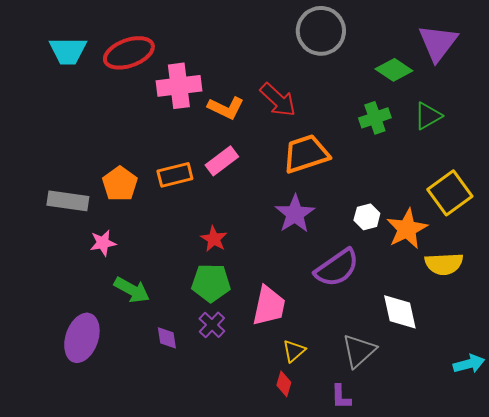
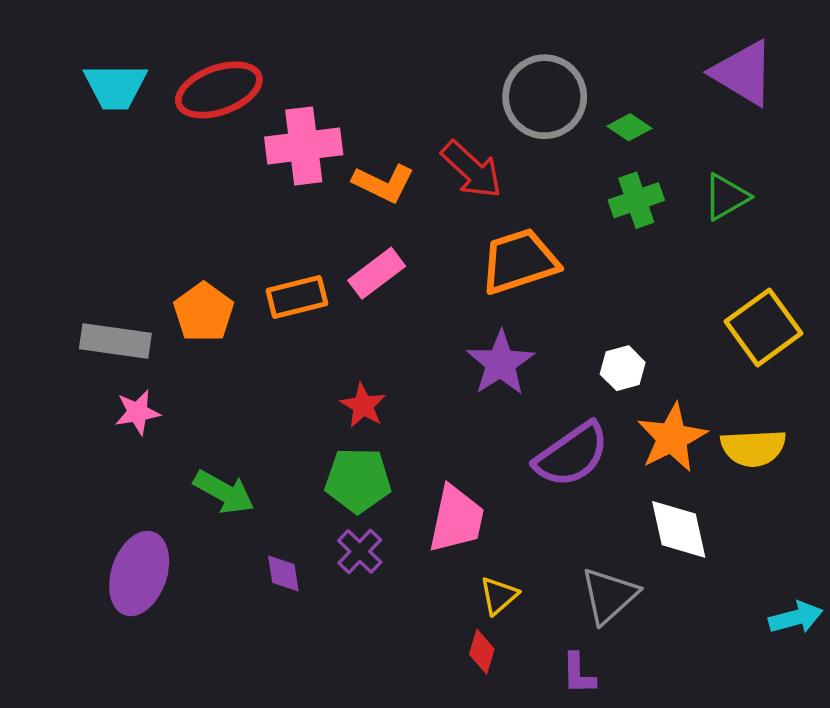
gray circle: (321, 31) -> (545, 97), moved
purple triangle: (438, 43) -> (743, 73), turned -36
green diamond: (394, 70) -> (629, 127), moved, size x0.7
orange star: (407, 229) -> (672, 438), moved
pink star: (103, 243) -> (137, 412), moved

